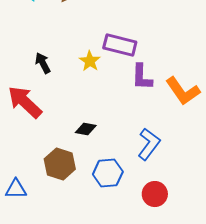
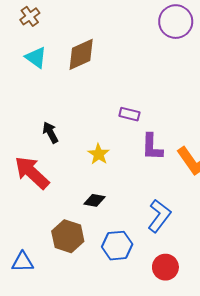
purple rectangle: (120, 45) -> (129, 114), size x0.6
yellow star: (90, 61) -> (99, 154), moved

